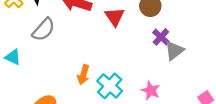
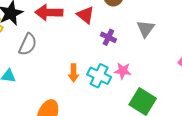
purple cross: (161, 37) -> (108, 37), moved
pink star: (151, 91) -> (123, 71), moved

